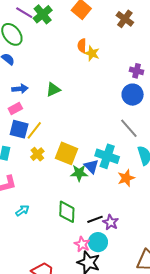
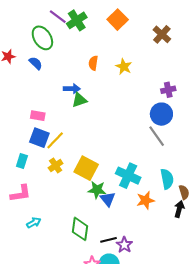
orange semicircle: (82, 46) -> (93, 63), moved
purple cross: (137, 71) -> (168, 90), turned -32
blue arrow: (20, 89) -> (72, 89), moved
pink rectangle: (15, 109) -> (38, 116), turned 32
gray line: (129, 128) -> (157, 136), moved
blue triangle: (91, 166) -> (108, 199), moved

